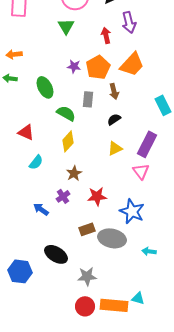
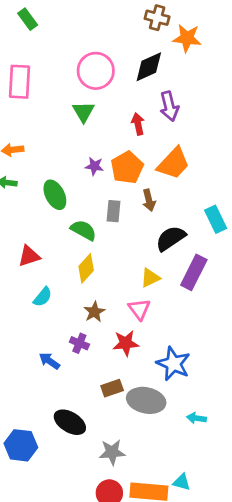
black semicircle: (114, 119) -> (171, 238), moved, size x1.6
red triangle: (26, 132) -> (29, 256), turned -42
pink triangle: (141, 171) -> (139, 309), moved
purple cross: (63, 196) -> (79, 343), turned -32

